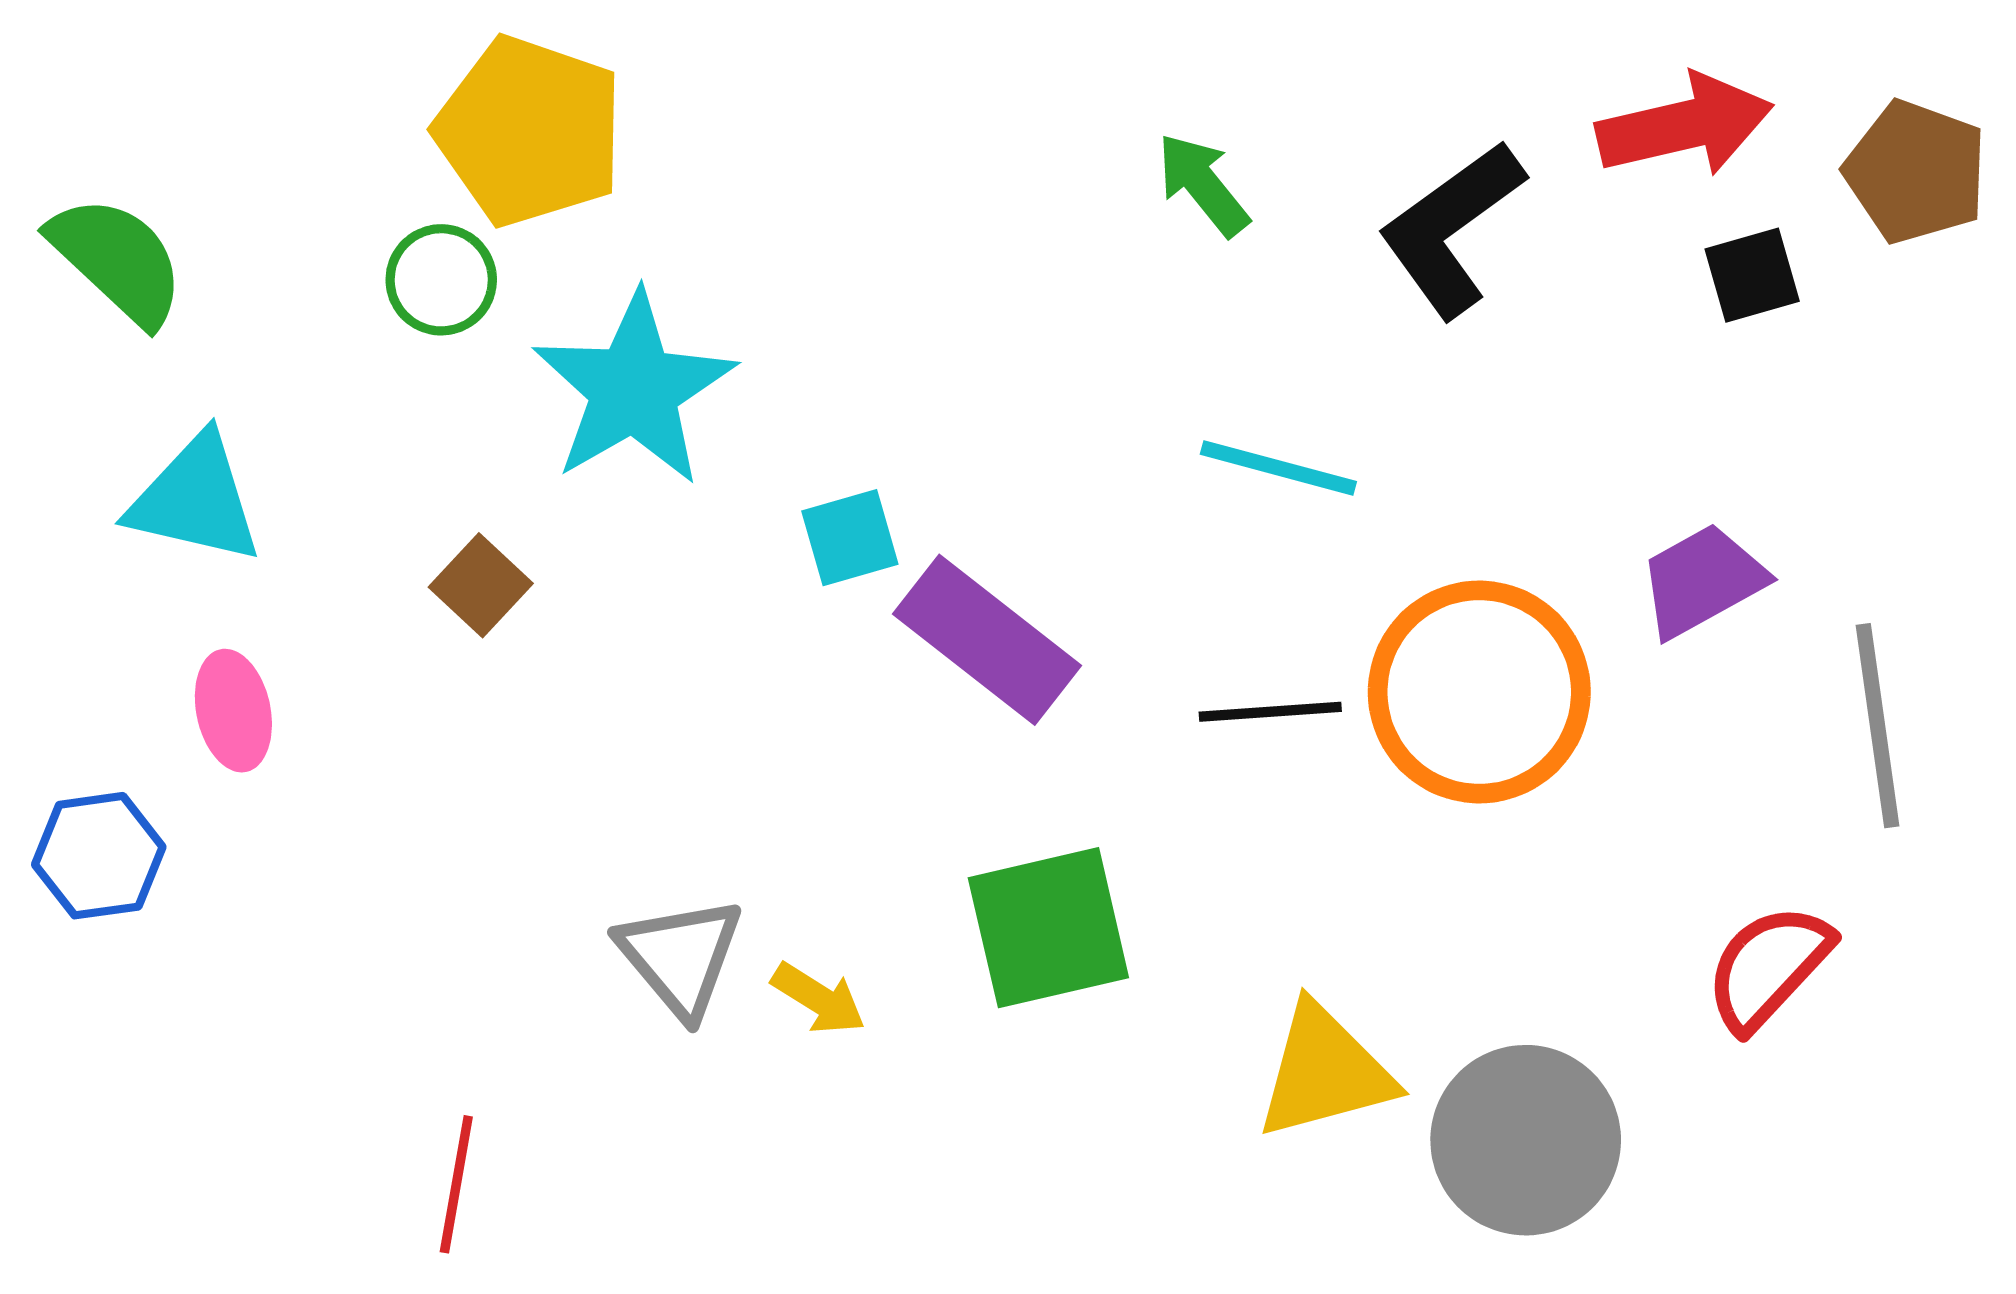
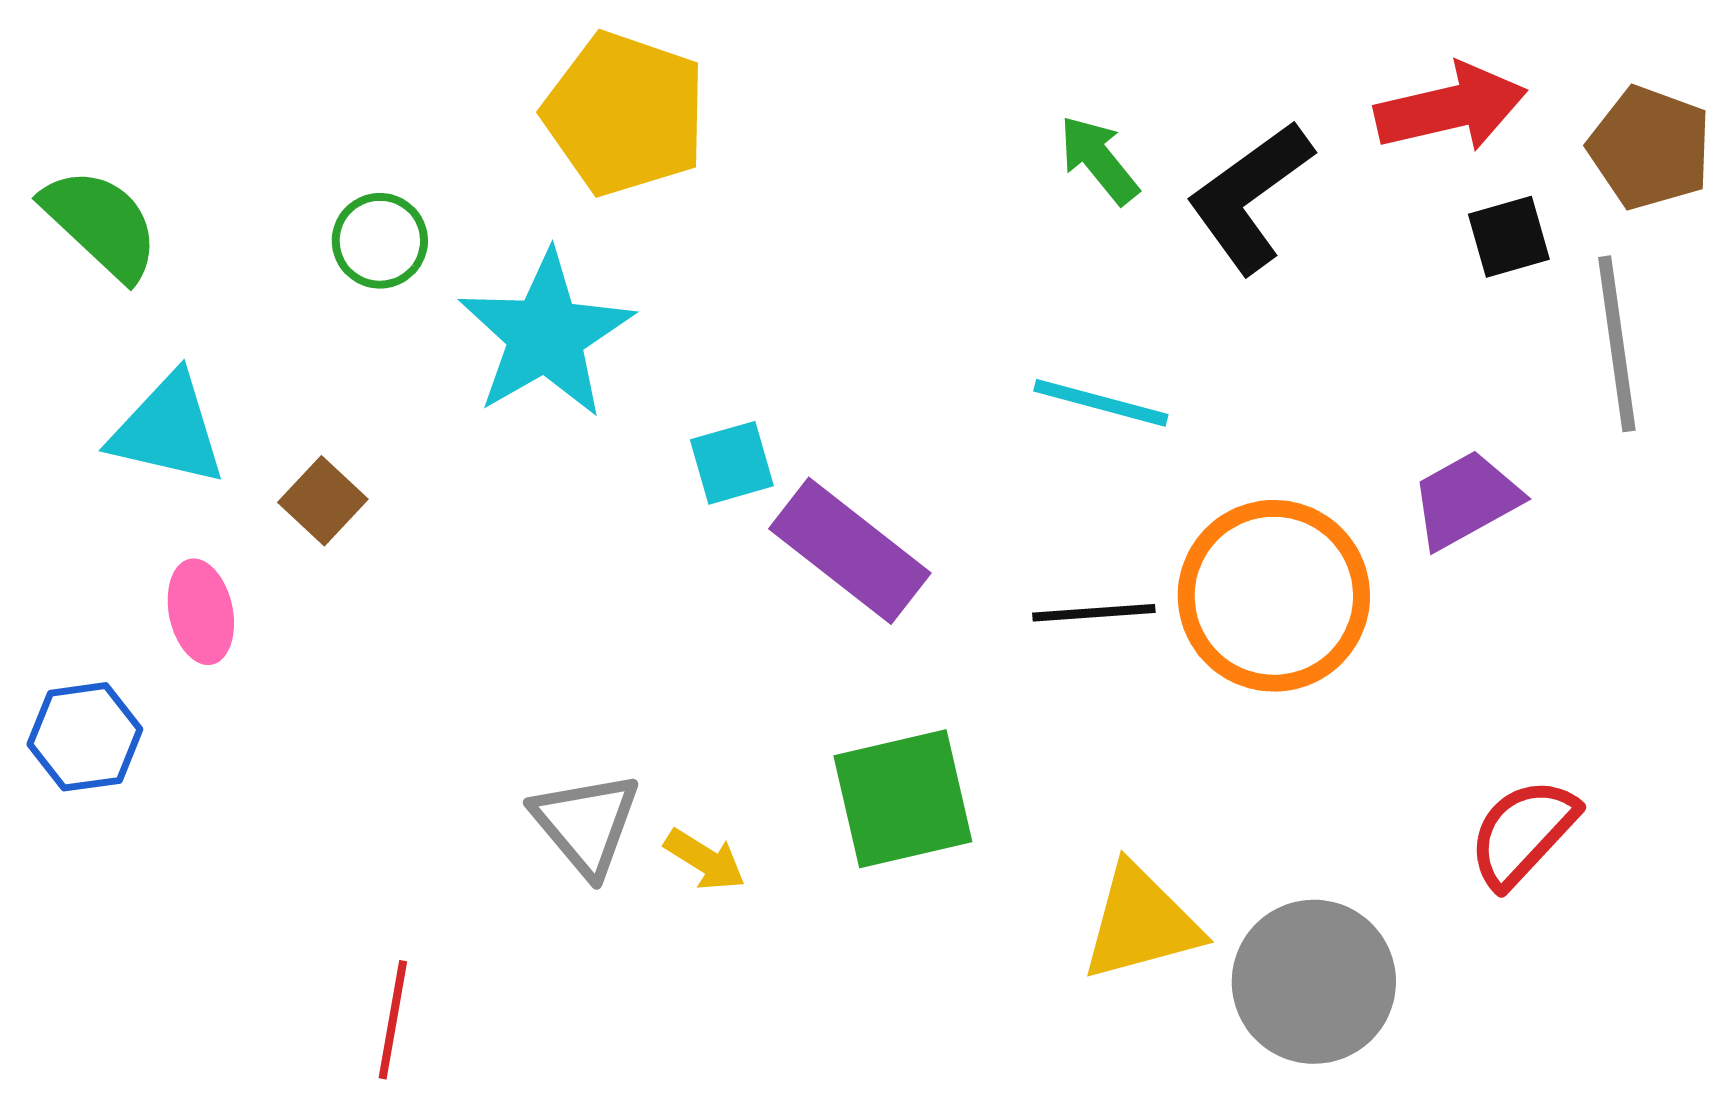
yellow pentagon: (529, 131) -> (625, 114), moved
green arrow: (1203, 185) -> (1099, 160), moved
brown square: (481, 585) -> (323, 501), moved
gray line: (1878, 726) -> (1617, 344), moved

